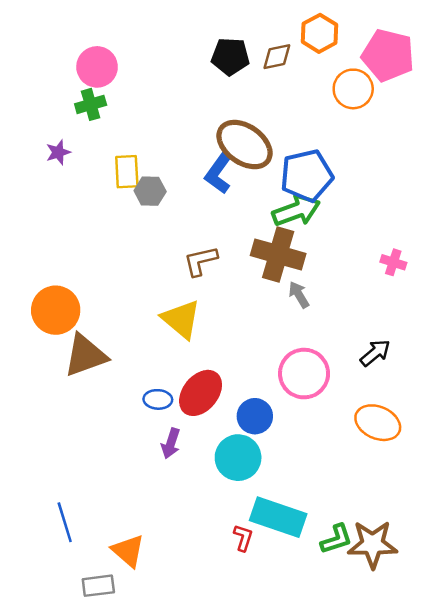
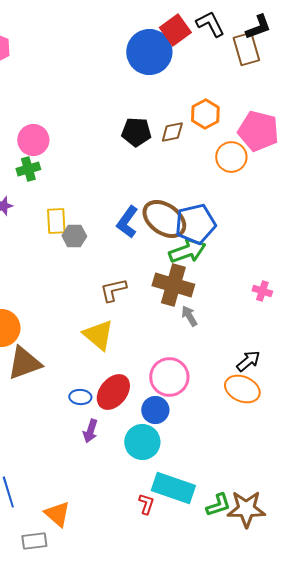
brown ellipse: (245, 145) -> (164, 219), moved
pink circle: (304, 374) -> (169, 377), moved
orange ellipse: (378, 423) -> (242, 389), moved

